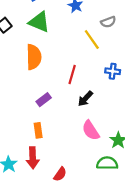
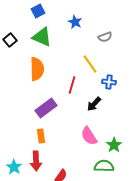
yellow line: (92, 39) -> (90, 64), moved
black arrow: (85, 99) -> (94, 104), moved
purple rectangle: (44, 100) -> (46, 108), size x1.5

